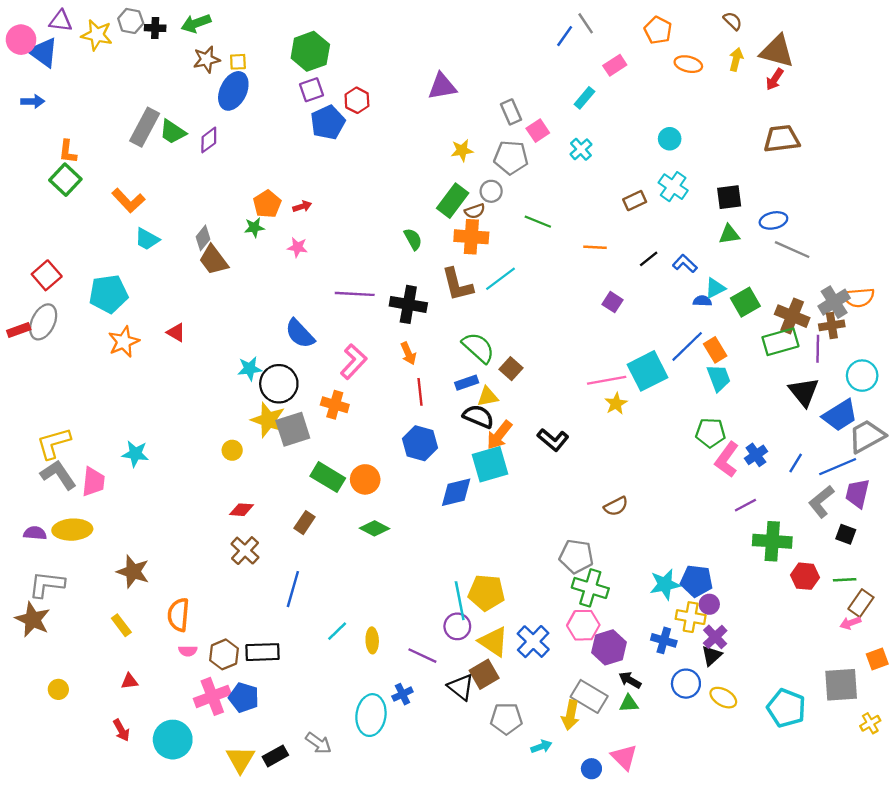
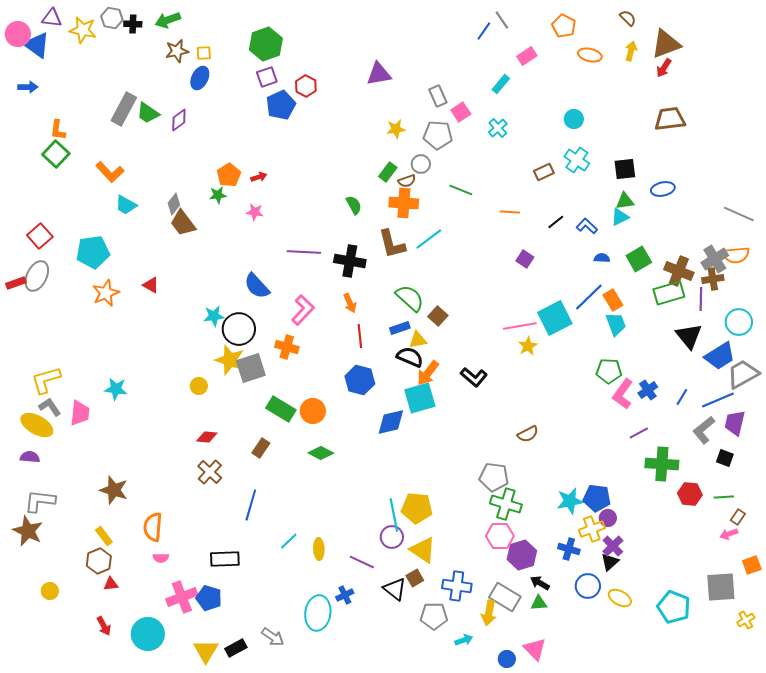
brown triangle: (777, 51) -> (666, 44), turned -36
blue ellipse: (233, 91) -> (200, 78), size x0.7
green rectangle: (453, 201) -> (388, 172), size x0.7
gray line: (792, 250) -> (739, 214), moved
cyan triangle: (715, 288) -> (620, 217), moved
gray L-shape: (58, 475) -> (50, 407), size x0.7
yellow ellipse: (72, 530) -> (37, 425), moved, turned 32
brown rectangle: (861, 603) -> (738, 517), size x0.7
yellow cross: (691, 617) -> (592, 529), turned -30
blue cross: (533, 642) -> (457, 586), moved, turned -36
brown hexagon: (224, 654) -> (99, 561), moved
brown square: (484, 674) -> (415, 578), size x0.7

